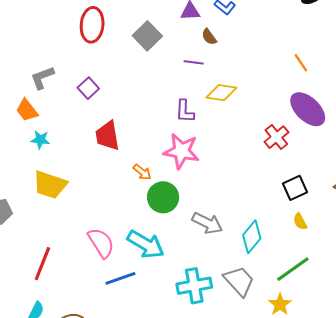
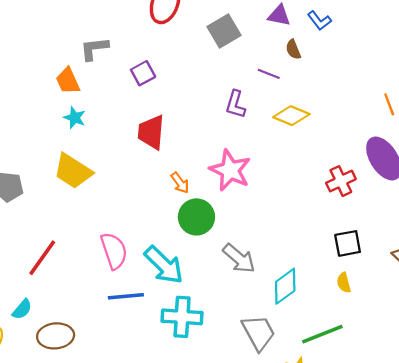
purple L-shape: (185, 111) -> (235, 104), moved
cyan cross: (194, 286) -> (182, 317), moved

